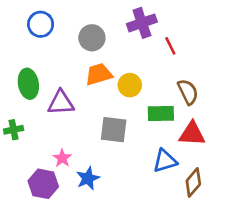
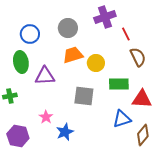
blue circle: (41, 24) -> (30, 34), moved
brown semicircle: (188, 92) -> (138, 57), moved
purple hexagon: (43, 184) -> (18, 136), moved

